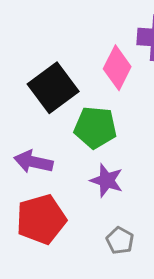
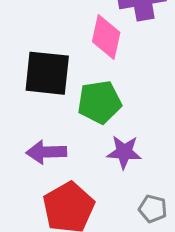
black square: (53, 88) -> (47, 73), turned -33

